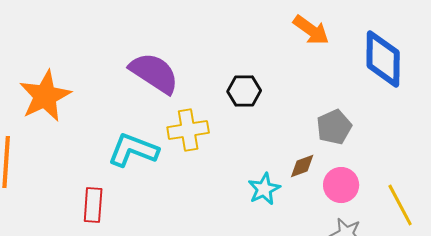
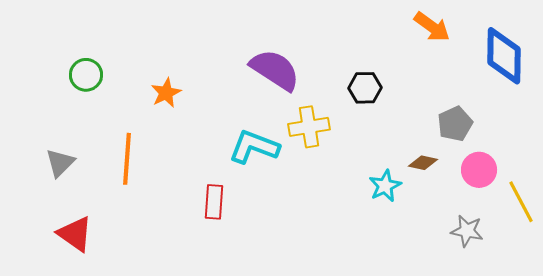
orange star: (45, 96) -> (166, 93), size x0.6
brown diamond: (302, 166) -> (423, 163), turned 32
pink circle: (341, 185) -> (479, 170), moved

